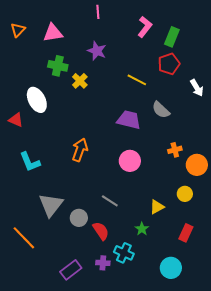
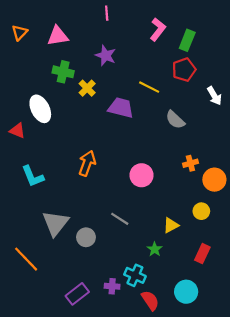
purple trapezoid: (129, 120) -> (121, 108), moved
red semicircle: (101, 231) -> (150, 300), moved

